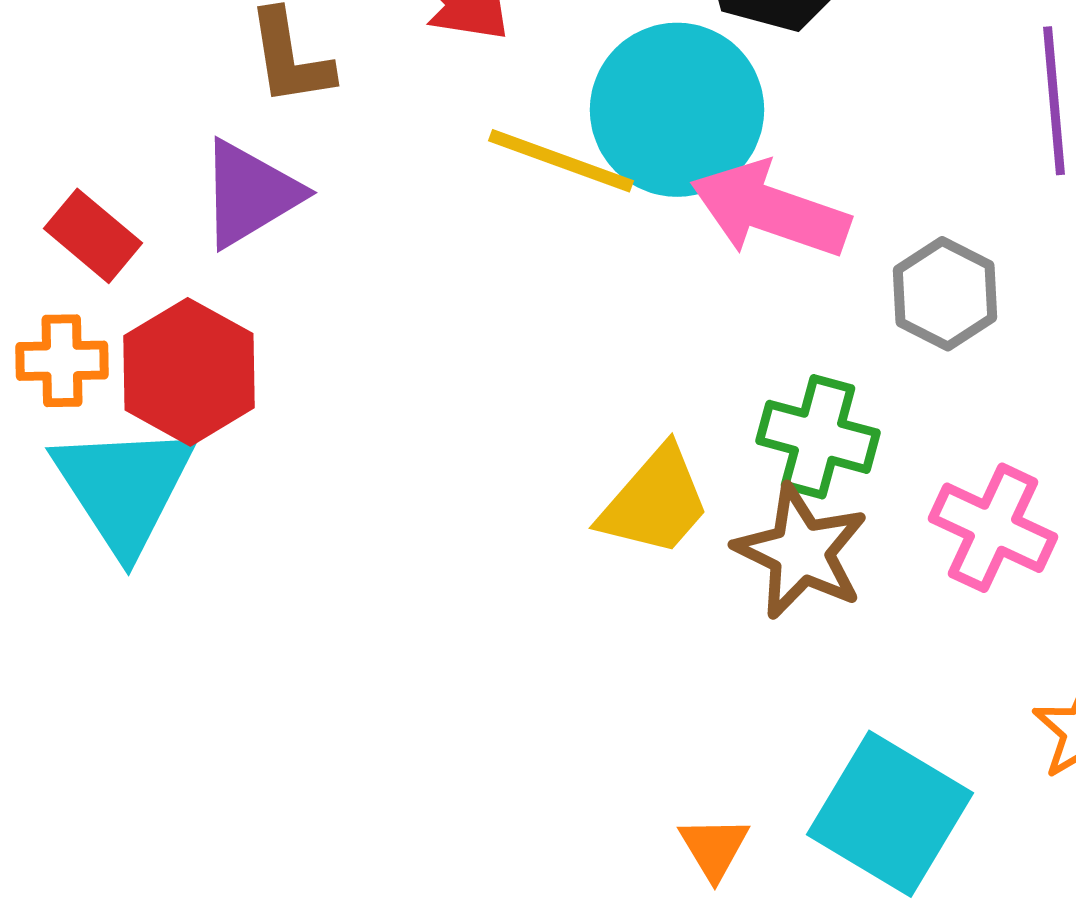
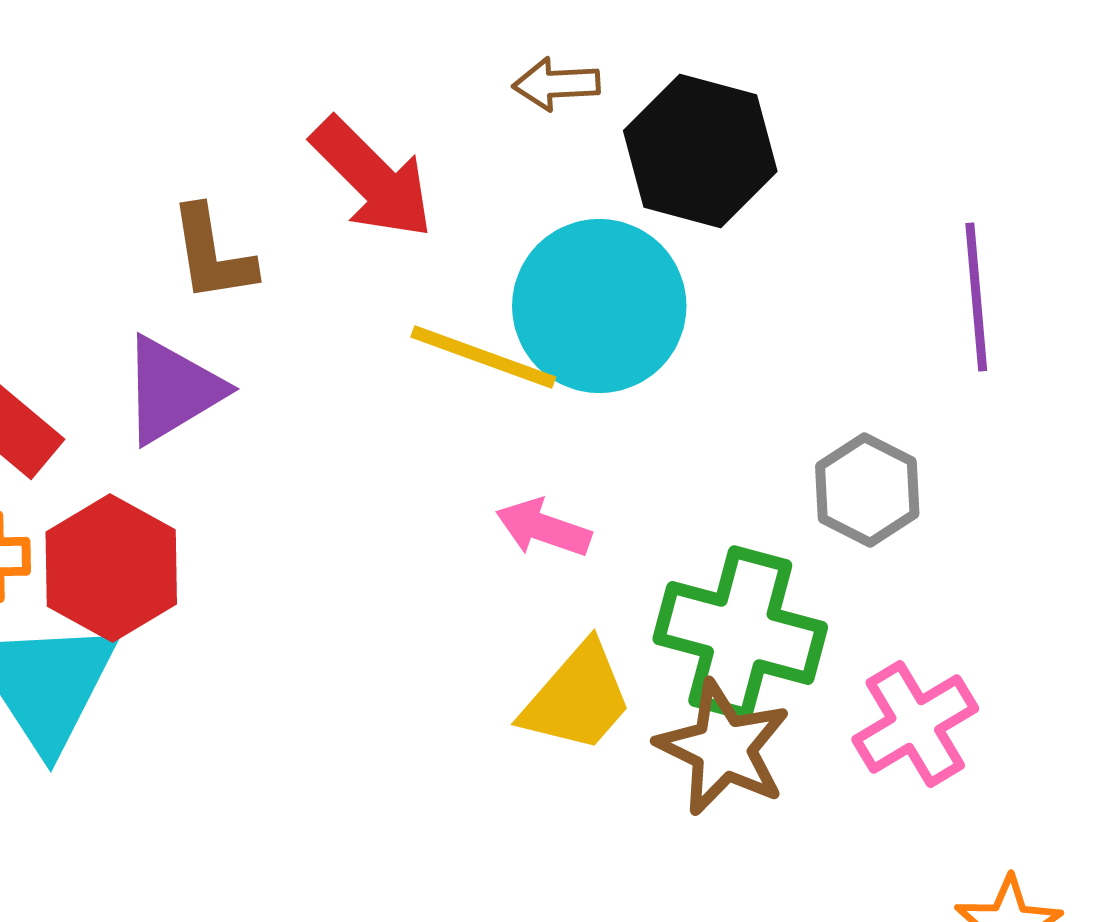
pink arrow: (770, 210) -> (543, 528), moved, size x0.6
green cross: (818, 437) -> (740, 633), size x1.4
pink cross: (993, 528) -> (915, 724), turned 34

